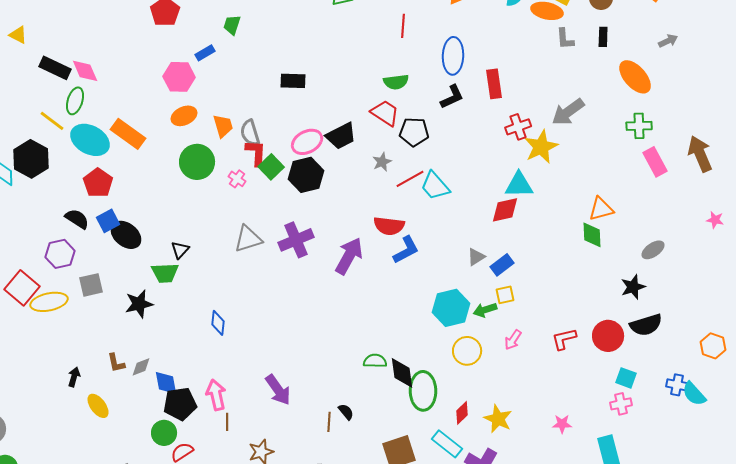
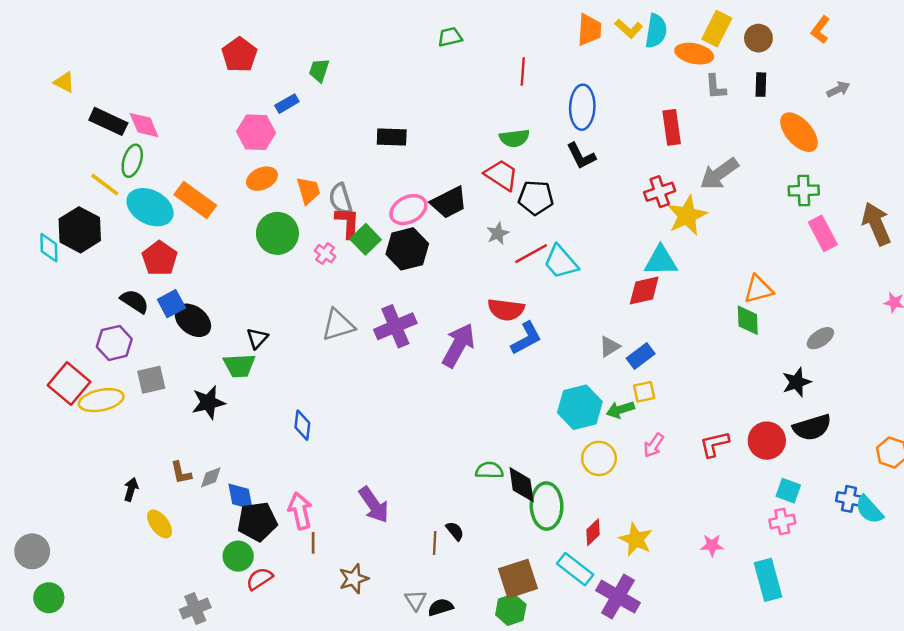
red rectangle: (494, 84) -> (672, 127), moved
black L-shape: (452, 97) -> (581, 156), turned 88

